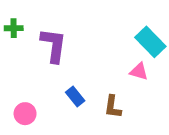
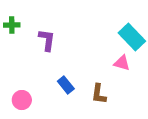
purple L-shape: (54, 45) -> (47, 40), size x0.7

